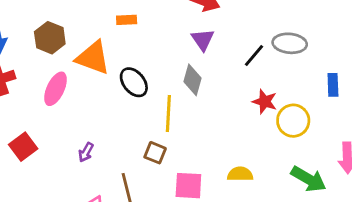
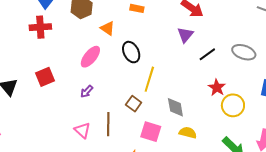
black line: (254, 55) -> (207, 54), moved
orange triangle: (93, 58) -> (108, 28), size x0.6
gray diamond: (193, 80) -> (175, 107), moved, turned -40
pink ellipse: (56, 89) -> (90, 57), moved

